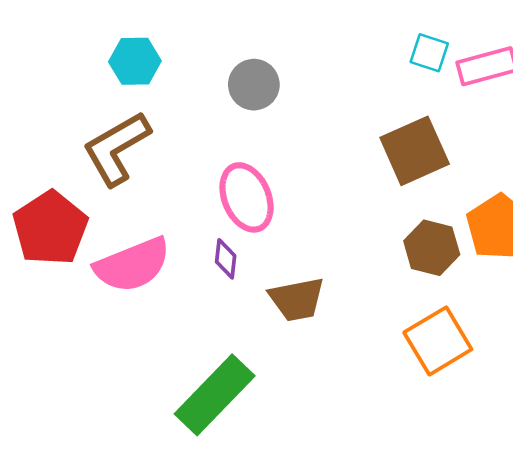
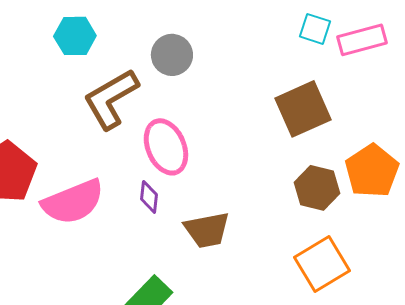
brown L-shape: (117, 148) -> (111, 99), moved

